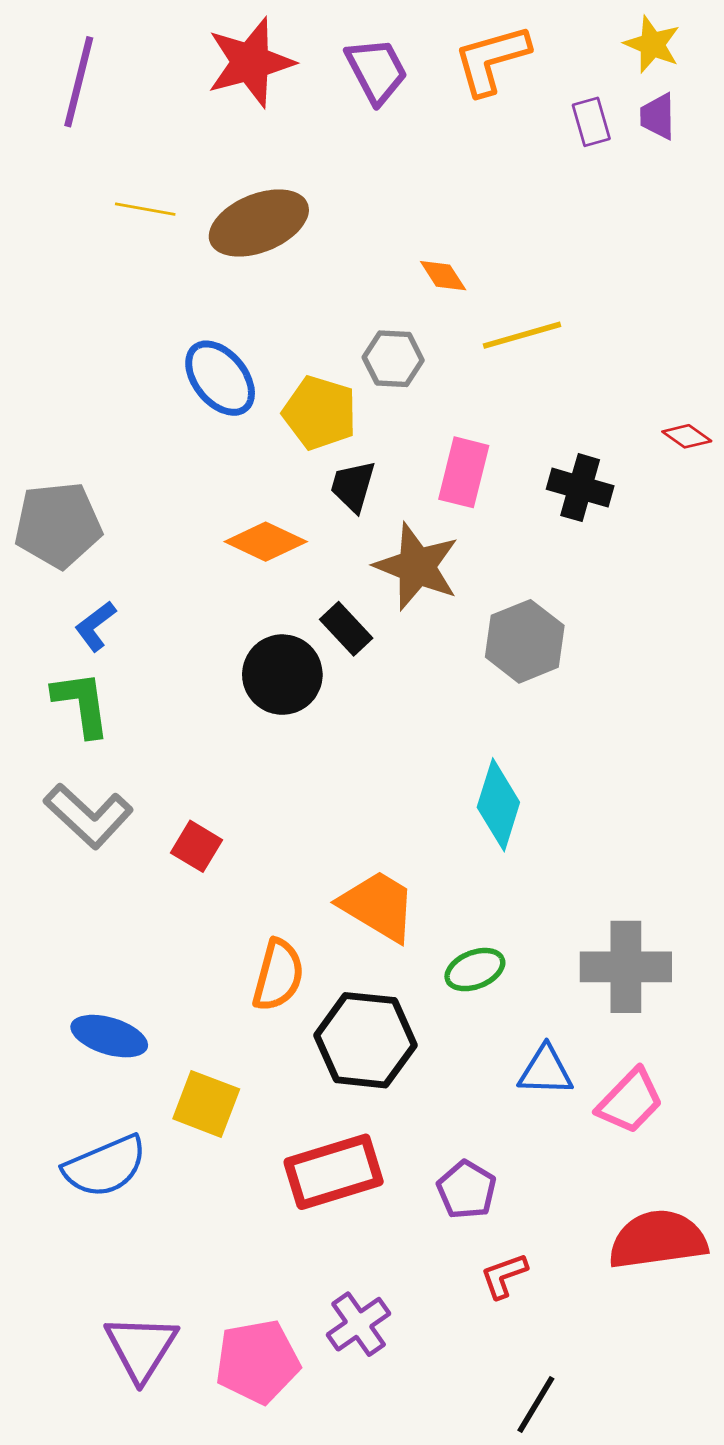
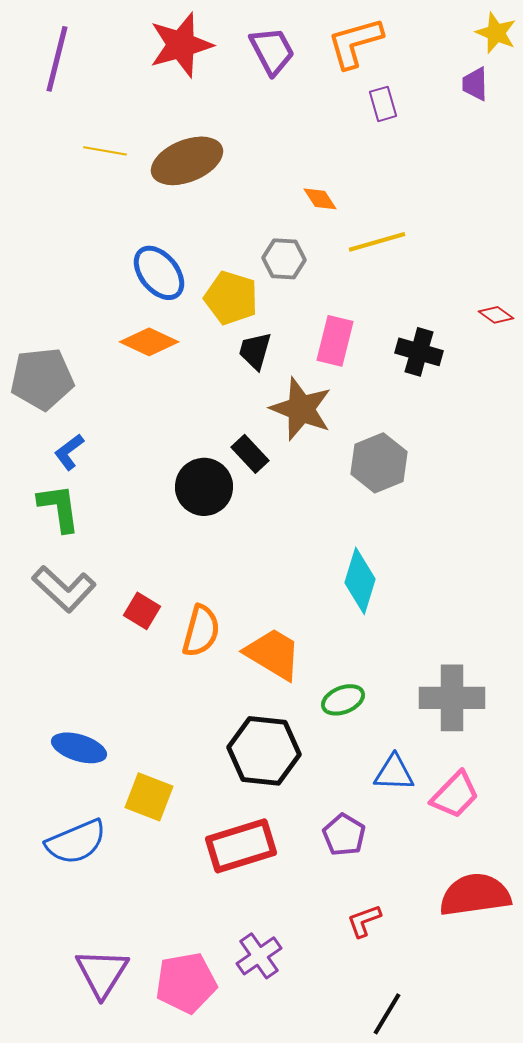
yellow star: (652, 44) -> (496, 33), moved
purple rectangle: (591, 122) -> (383, 104), moved
orange diamond: (266, 542) -> (149, 342), moved
orange semicircle: (278, 975) -> (201, 631), moved
purple pentagon: (467, 1190) -> (344, 835), moved

